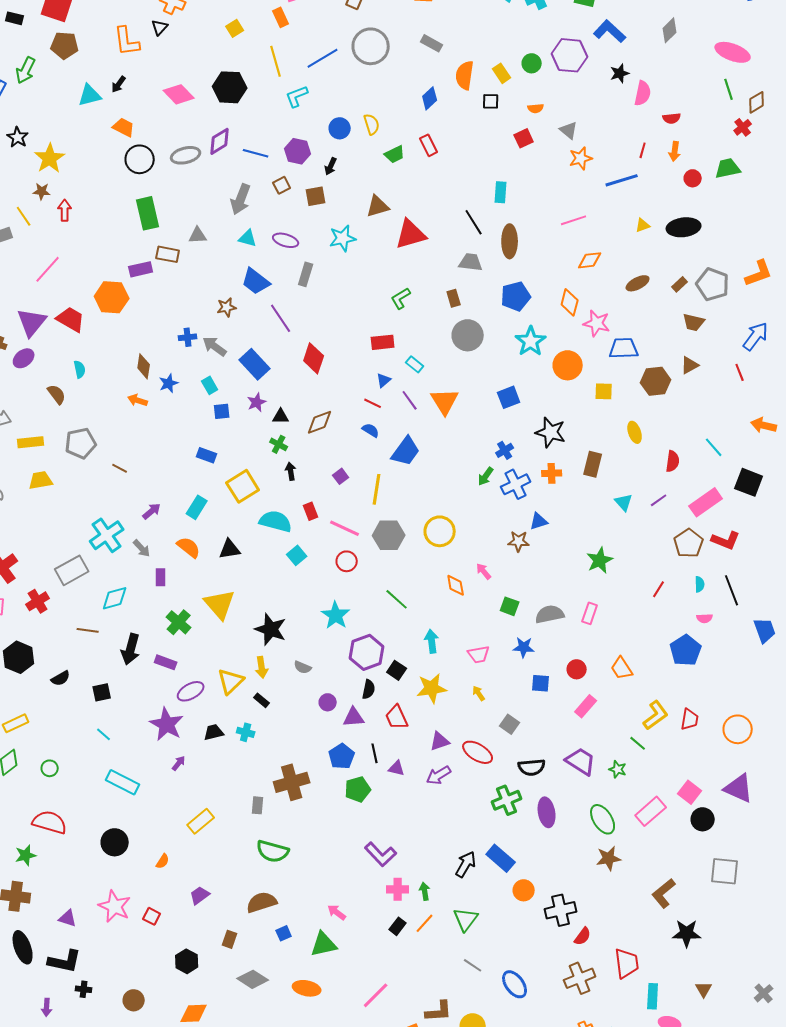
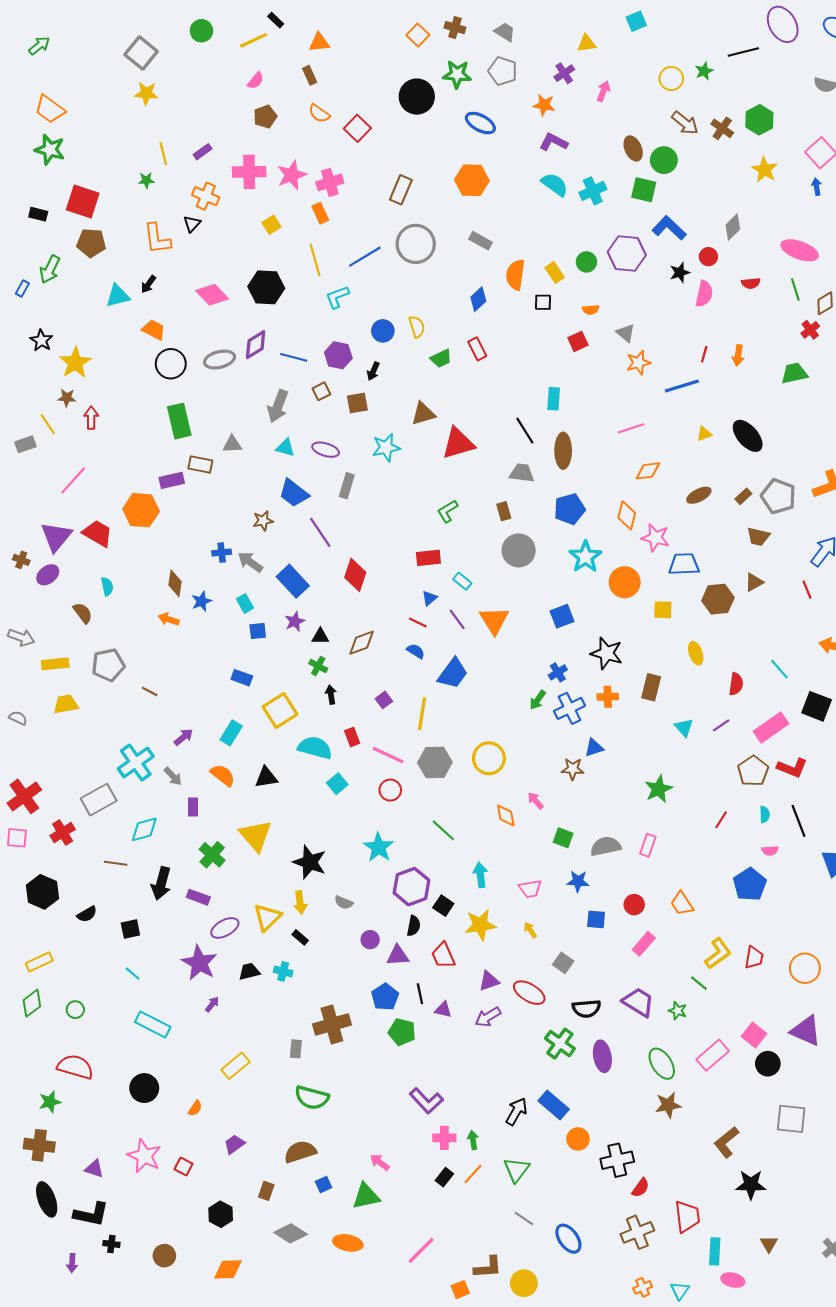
red semicircle: (672, 118) -> (751, 283), moved
red circle: (693, 178) -> (708, 257), moved
black ellipse: (684, 227) -> (748, 436), turned 56
green pentagon: (358, 789) -> (402, 1032), turned 30
green cross: (507, 800) -> (560, 1044), turned -32

